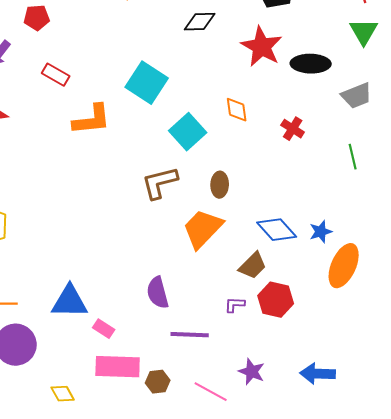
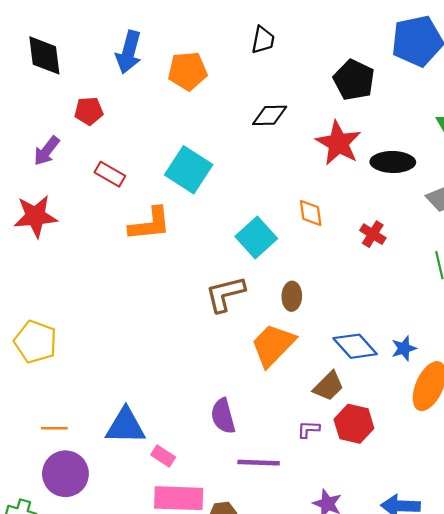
cyan square: (147, 83) -> (189, 170), moved

